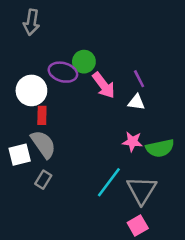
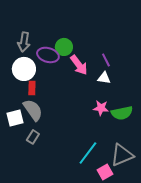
gray arrow: (31, 22) -> (24, 42), moved
cyan line: (109, 182) -> (88, 153), moved
gray triangle: (142, 190) -> (122, 155), moved, turned 35

